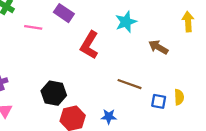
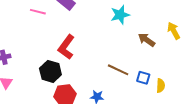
yellow arrow: (188, 22) -> (174, 31), moved, turned -30
red L-shape: (89, 45) -> (66, 47), moved
blue square: (159, 101) -> (143, 78), moved

